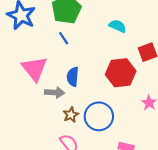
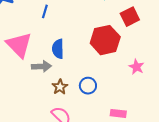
blue line: (64, 38) -> (45, 11), turned 56
blue circle: (99, 116) -> (88, 86), size x0.6

